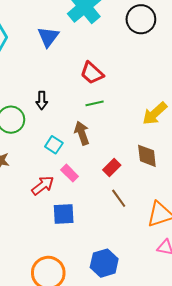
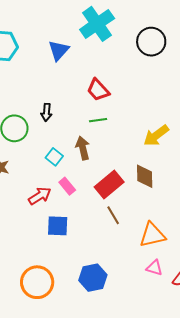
red rectangle: (112, 167) -> (109, 185), size x1.6

